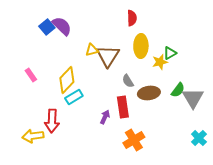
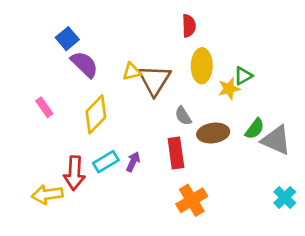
purple semicircle: (62, 26) -> (84, 64), moved
cyan rectangle: (74, 97) -> (106, 162), moved
gray triangle: (193, 98) -> (276, 140), turned -35
purple arrow: (105, 117) -> (133, 162), moved

